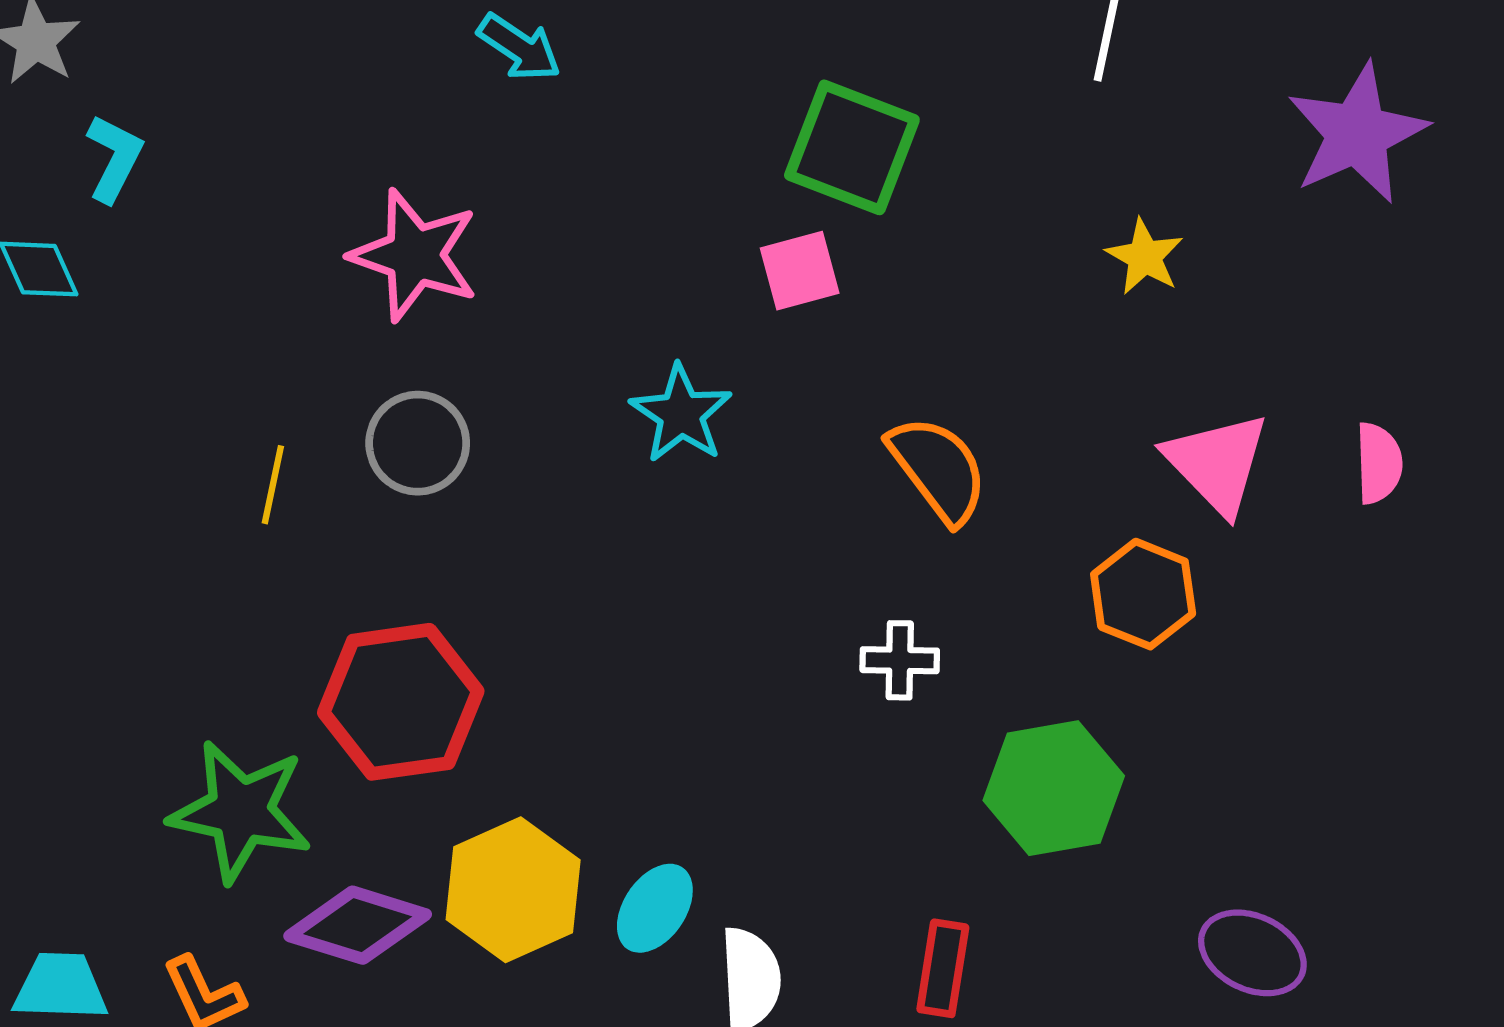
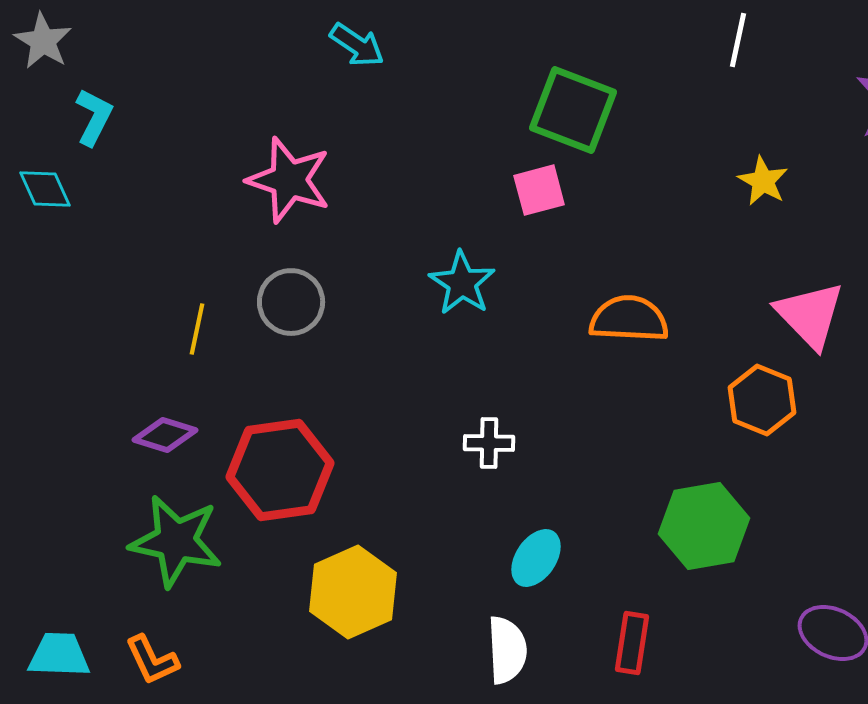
orange semicircle: (938, 469) -> (629, 319), turned -50
white cross: (900, 660) -> (489, 443), moved
cyan ellipse: (655, 908) -> (536, 558), moved
purple diamond: (358, 925) -> (165, 435), moved, size x0.7

